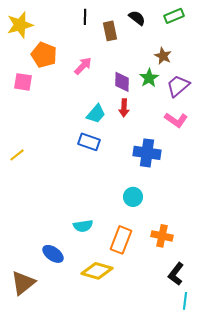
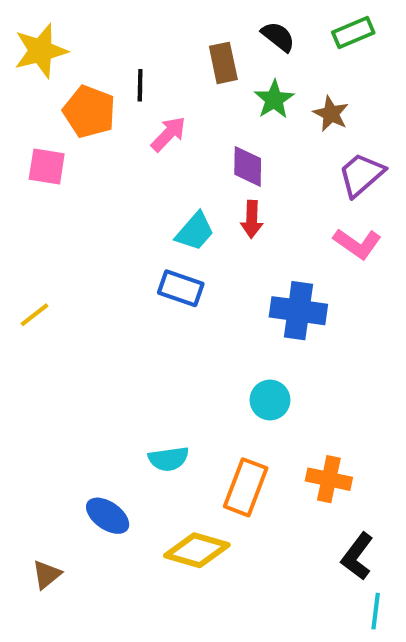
black line: (85, 17) -> (140, 85), moved
green star: (149, 78) -> (274, 99), moved
brown triangle: (23, 283) -> (47, 575), size x0.6

